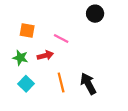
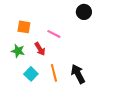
red arrow: (45, 55) -> (40, 49), turned 72
cyan square: (26, 84) -> (31, 74), moved

